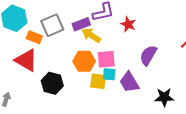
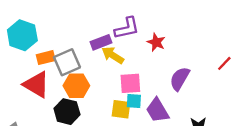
gray square: (52, 25) -> (67, 62), moved
orange rectangle: (34, 37) -> (46, 58), turned -35
orange hexagon: (84, 61) -> (76, 86), moved

